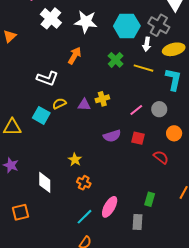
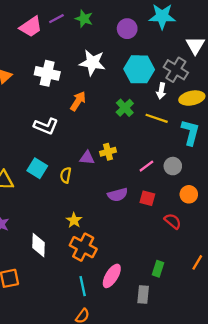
white cross: (51, 18) -> (47, 73), moved, turned -30
yellow semicircle: (59, 104) -> (66, 175), moved, turned -56
orange cross: (84, 183) -> (83, 247), size x1.6
cyan line: (84, 217) -> (83, 286), turned -60

